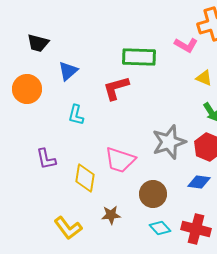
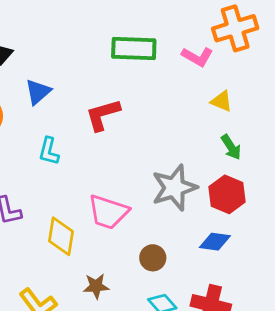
green rectangle: (139, 57) -> (134, 49), moved
brown circle: (153, 194) -> (153, 258), size x0.7

